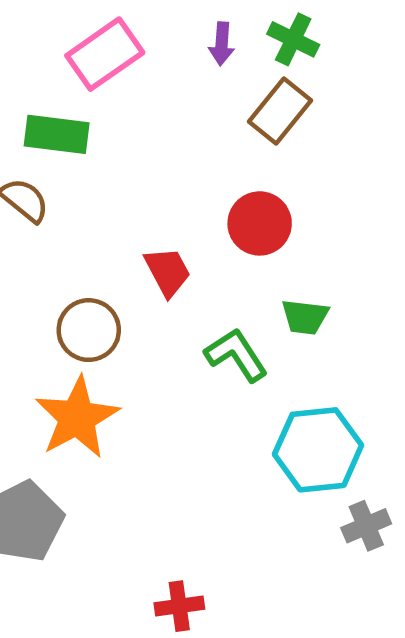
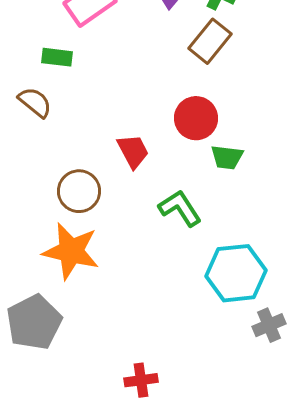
green rectangle: (57, 134) -> (57, 57), size x0.7
green trapezoid: (305, 317) -> (227, 157), moved
orange star: (77, 418) -> (71, 251), turned -30

